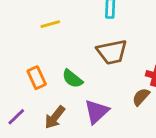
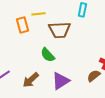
brown trapezoid: (112, 52) -> (60, 30), moved
orange rectangle: (37, 78) -> (22, 25), moved

